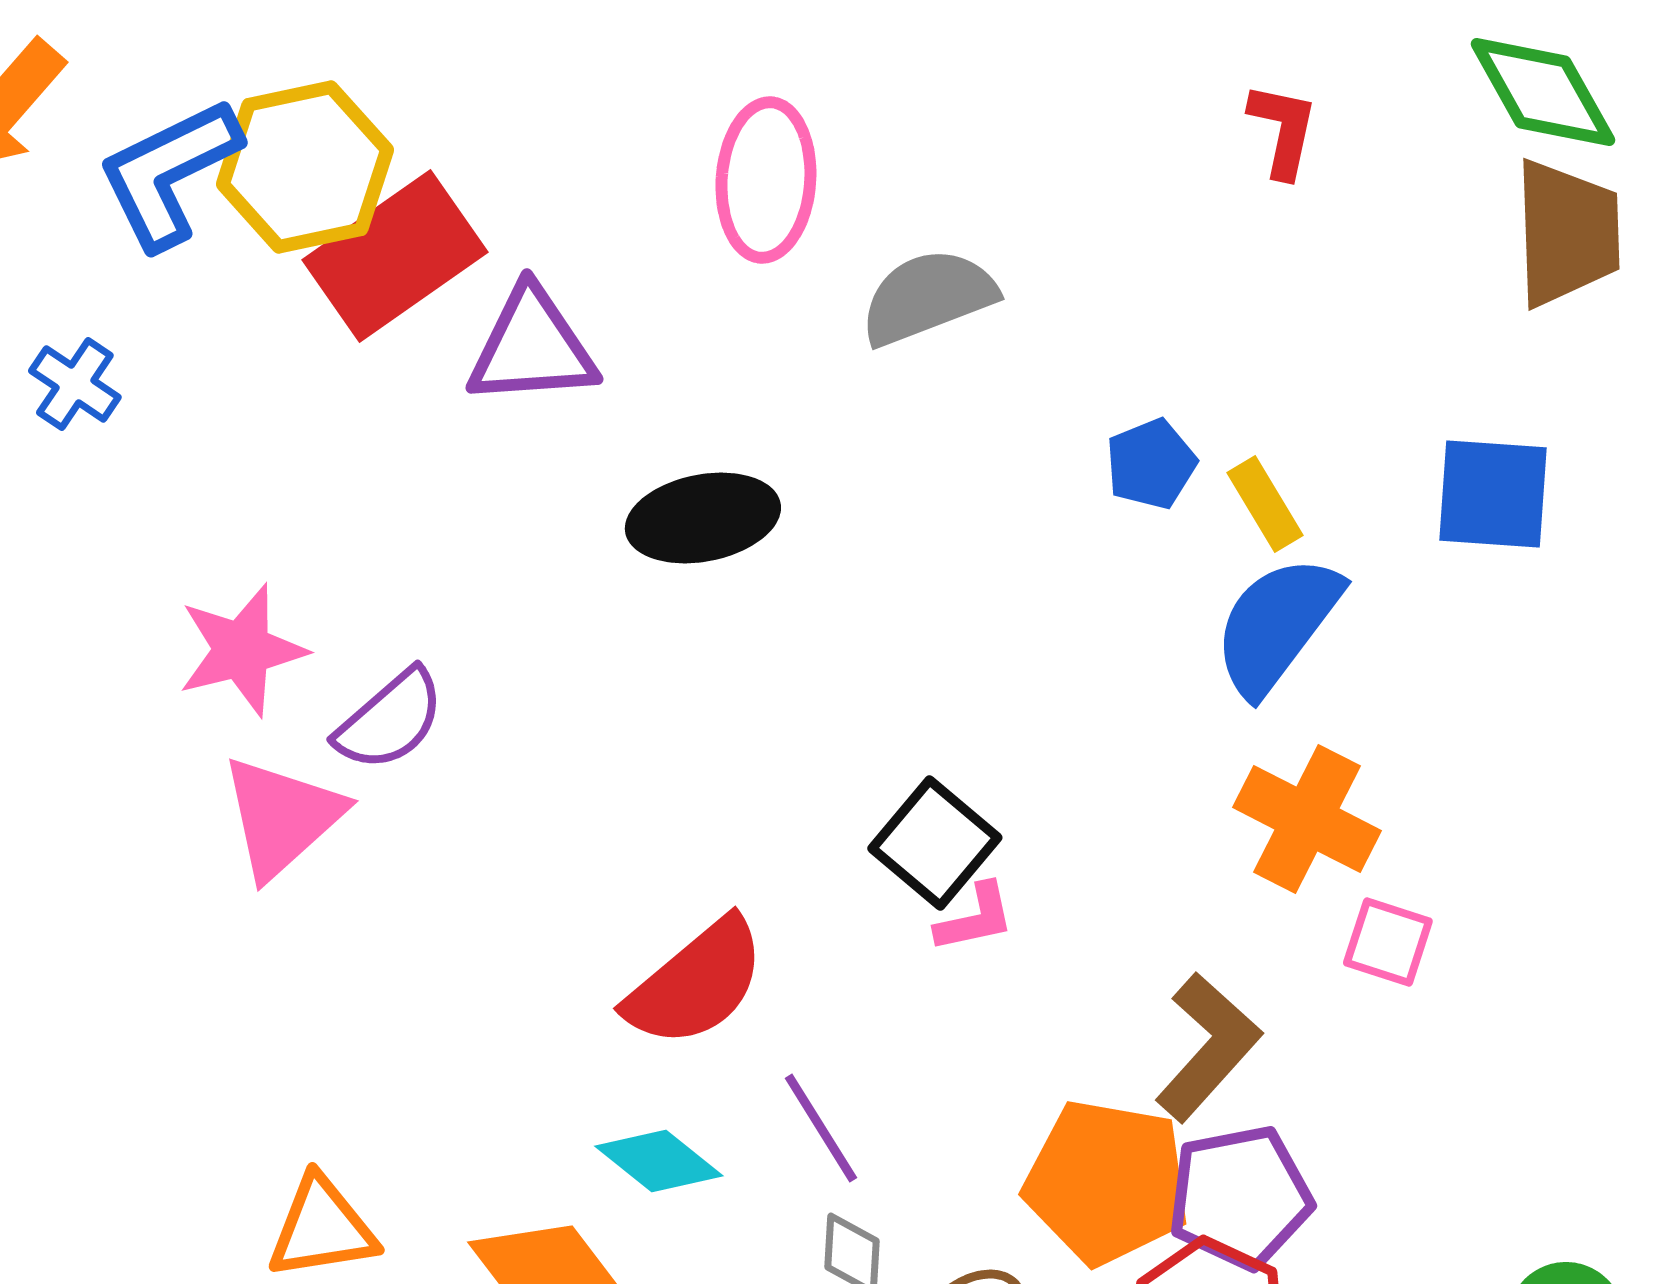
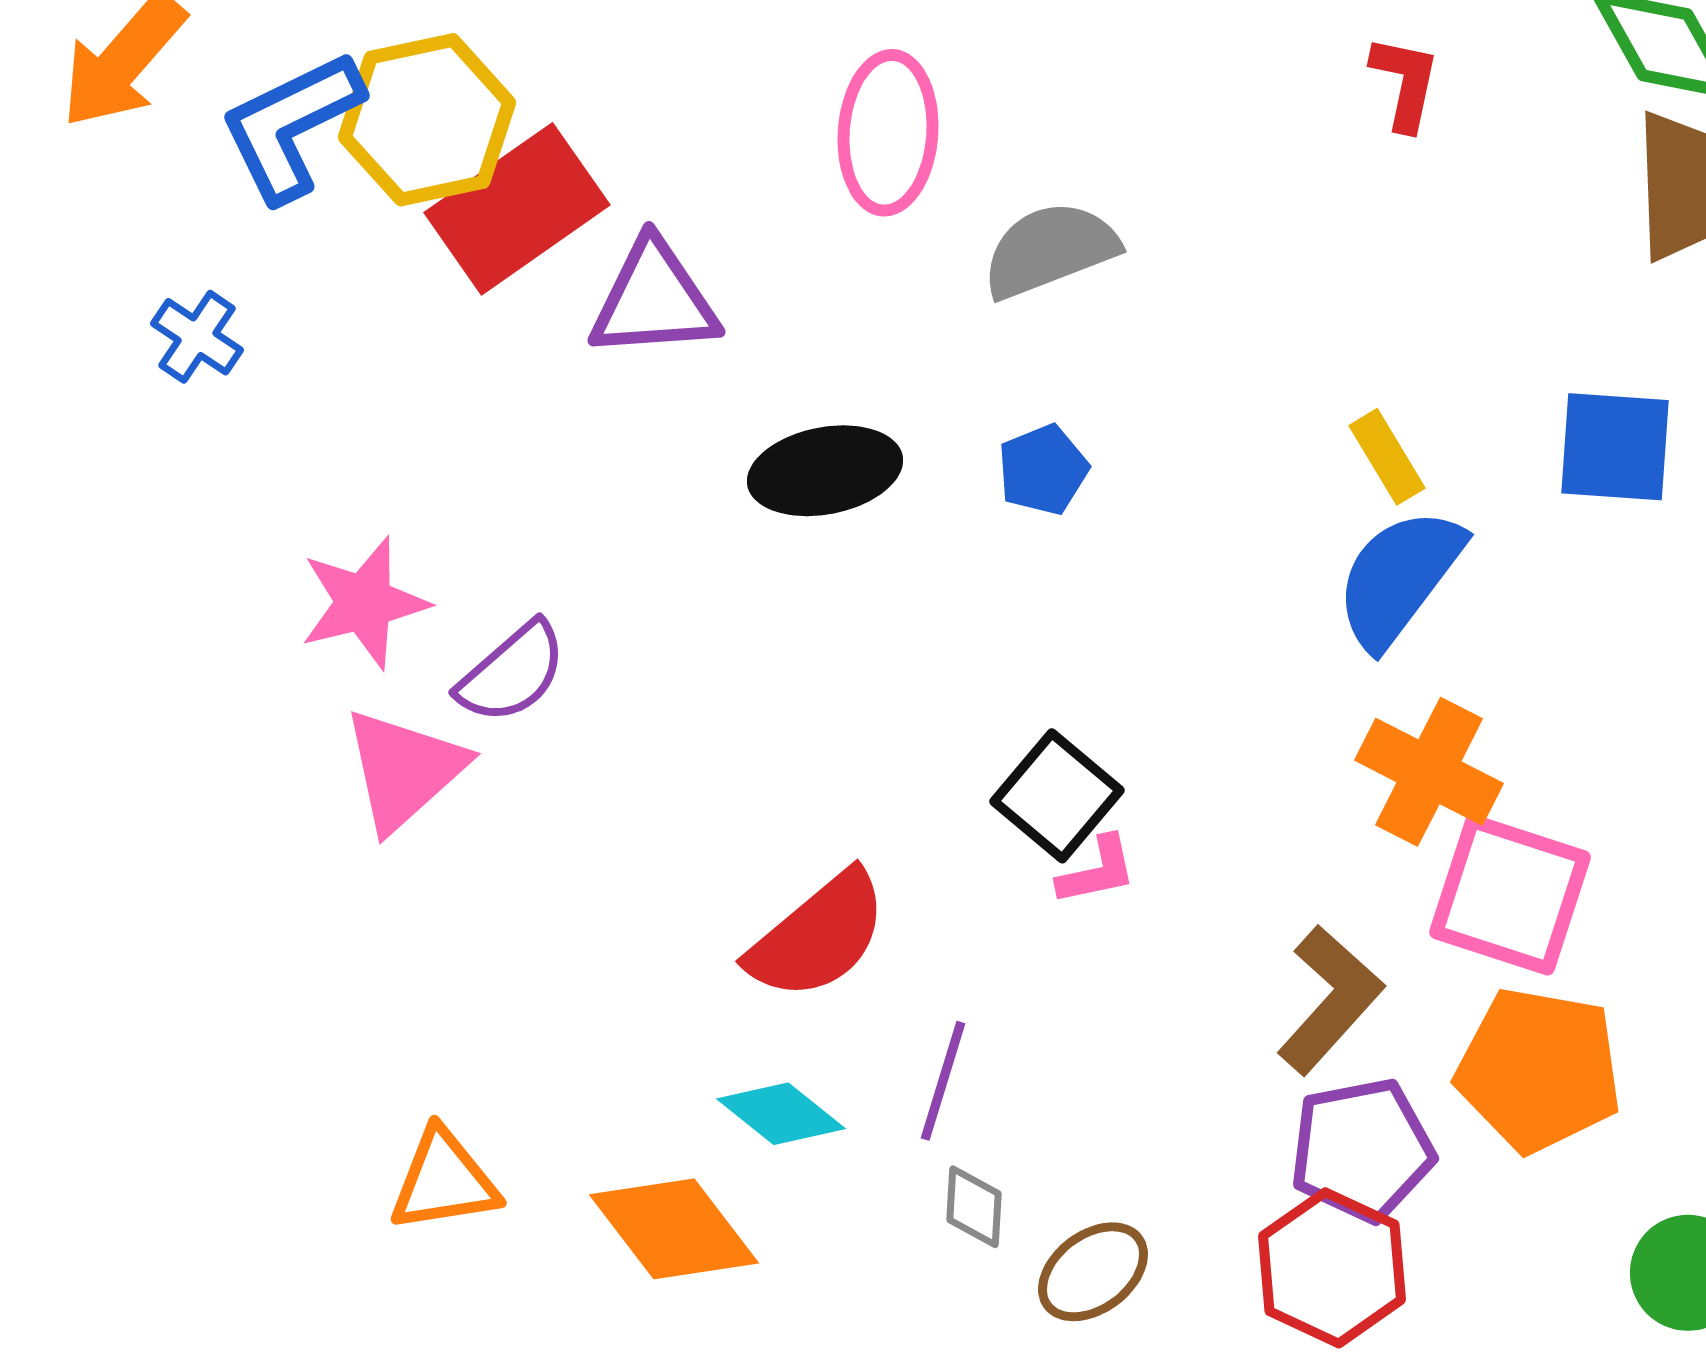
blue pentagon: (1151, 464) -> (1043, 470), moved
pink square: (1388, 942) -> (1510, 895), size x1.8
purple line: (821, 1128) -> (943, 1081), turned 49
orange pentagon: (1107, 1182) -> (1539, 1070), moved

